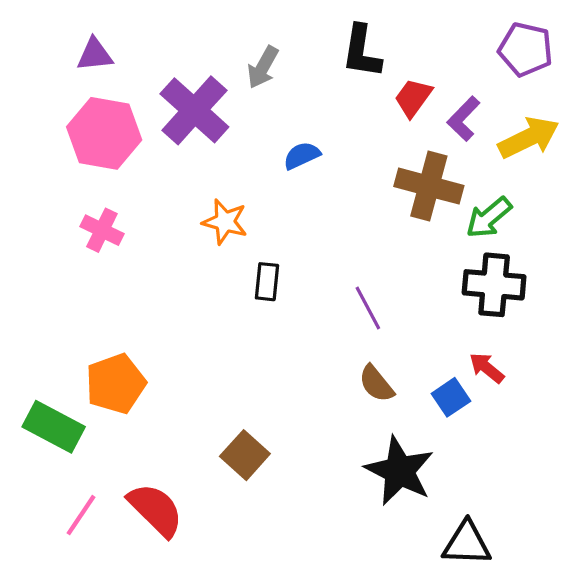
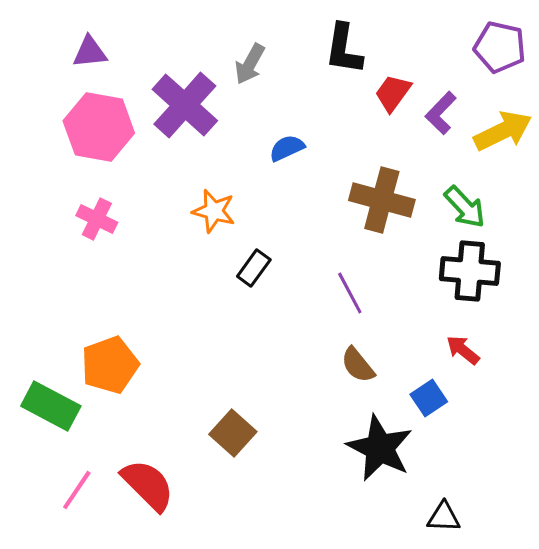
brown cross: (429, 186) -> (382, 200), moved
green arrow: (489, 218) -> (465, 207), turned -93
black rectangle: (267, 282) -> (254, 268), turned 30
blue square: (451, 397) -> (429, 398), moved
black triangle: (467, 543) -> (444, 517), size x0.7

